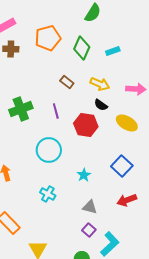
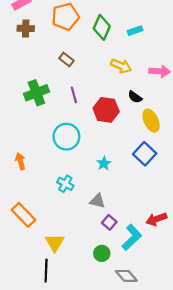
brown rectangle: (67, 82) -> (66, 60), moved
black semicircle: (101, 105) -> (135, 97), moved
yellow ellipse: (127, 123) -> (151, 121), moved, turned 35
red arrow: (127, 200) -> (156, 219), moved
gray triangle: (90, 207) -> (97, 201), moved

